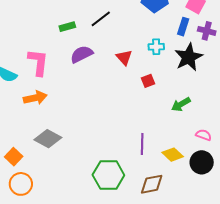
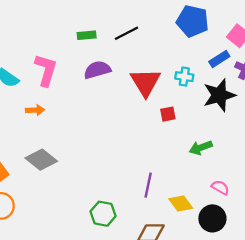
blue rectangle: (183, 27) -> (219, 59), turned 30
red triangle: (124, 57) -> (145, 82), size x1.6
orange arrow: (35, 98) -> (35, 110), size x0.7
green hexagon: (108, 175) -> (103, 214), size x0.7

